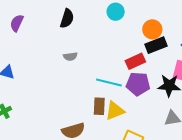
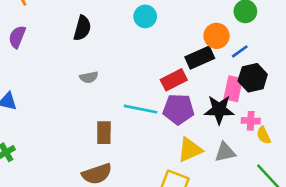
orange circle: (152, 29) -> (217, 36), moved
brown rectangle: (99, 106) -> (104, 133), moved
yellow triangle: (115, 111) -> (190, 150), moved

